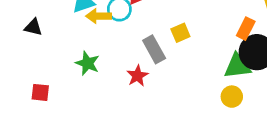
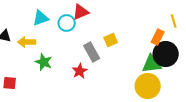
yellow arrow: (99, 16) -> (27, 42), moved
yellow circle: (232, 97) -> (148, 86), size x1.6

